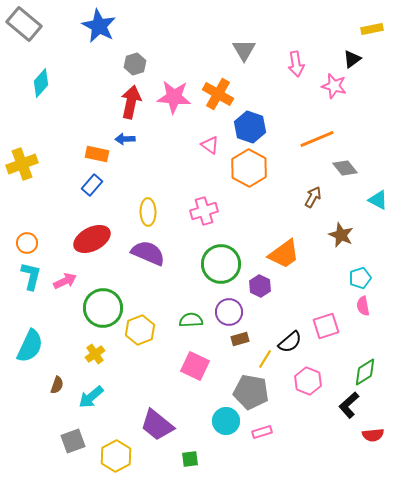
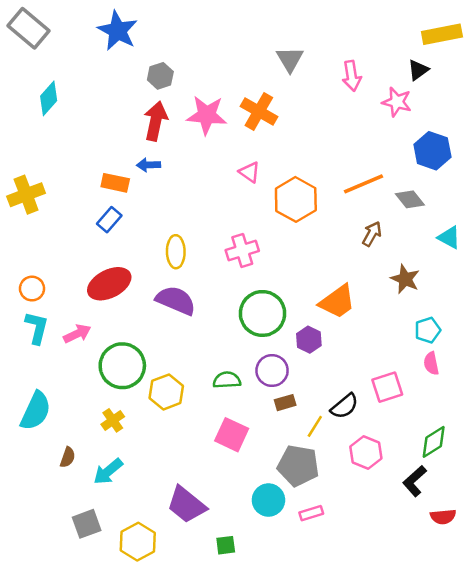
yellow rectangle: (372, 29) -> (442, 34), size x1.5
blue hexagon: (250, 127) -> (432, 151), moved
orange line: (317, 139) -> (364, 184), moved

